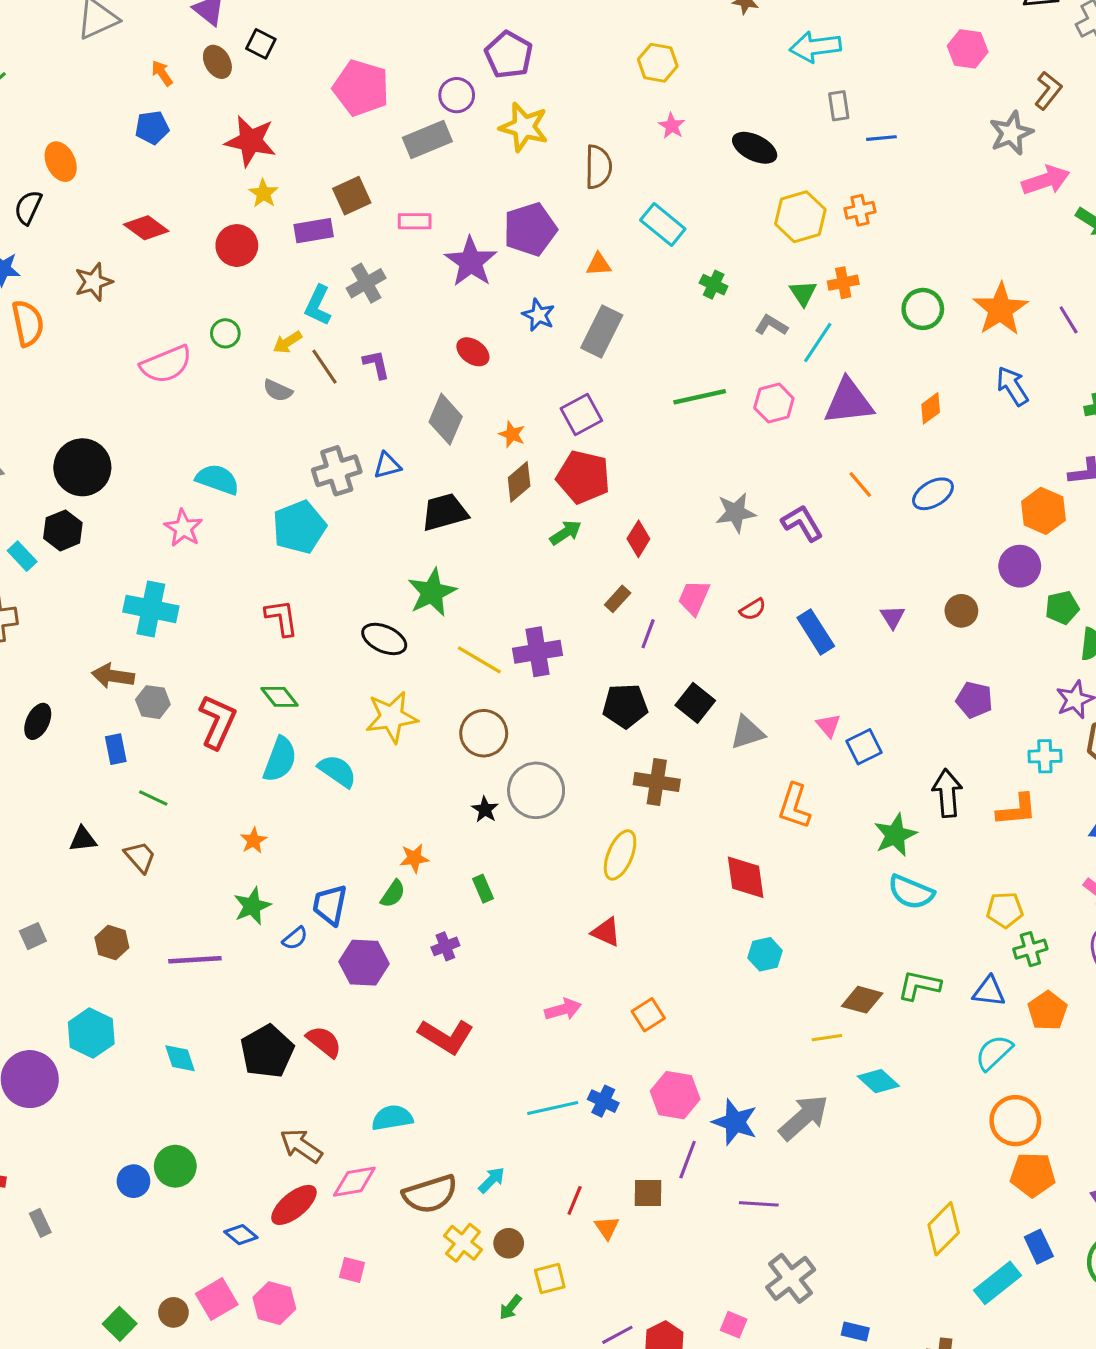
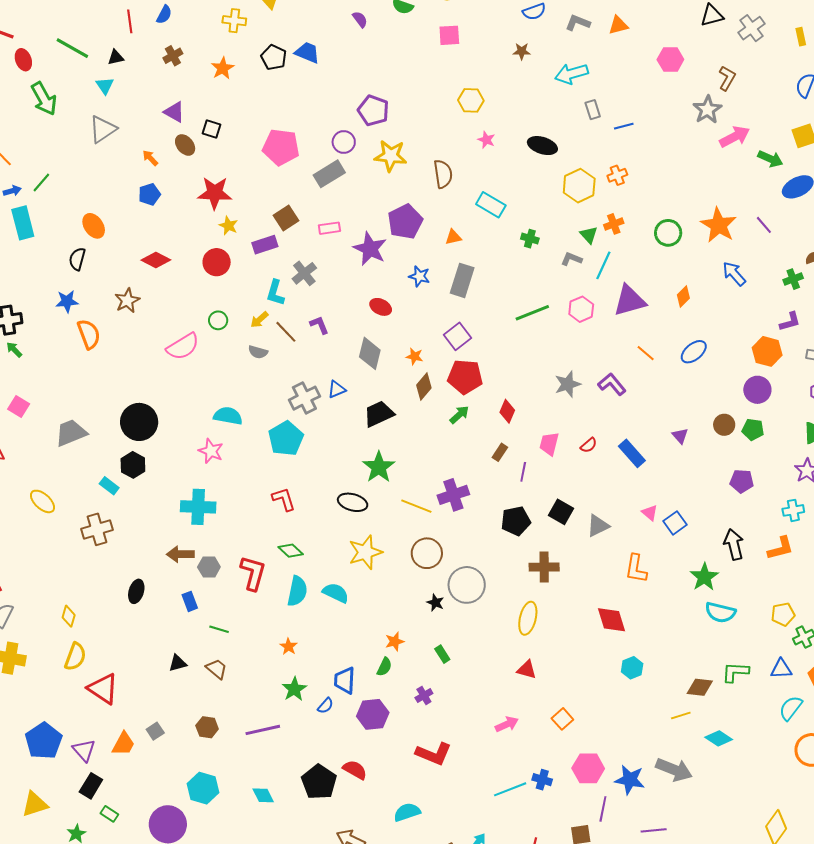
green pentagon: (1062, 608) -> (753, 430), moved, turned 30
gray arrow: (804, 1117) -> (674, 770), turned 72

